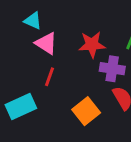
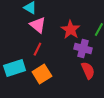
red star: (92, 45) -> (71, 30), turned 30
orange square: (86, 111) -> (42, 74), moved

